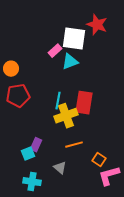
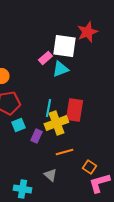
red star: (97, 25) -> (87, 32), turned 30
purple rectangle: (36, 145) -> (36, 136), moved
cyan square: (28, 154) -> (18, 125), moved

